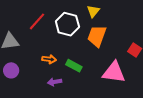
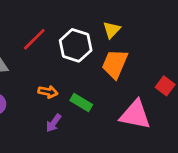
purple arrow: (55, 82) -> (54, 123), turned -48

